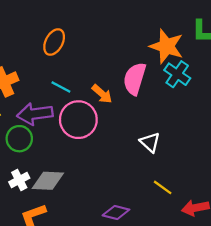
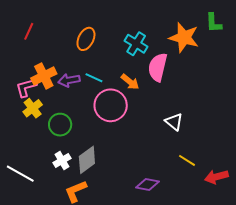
cyan cross: (177, 74) -> (136, 44), moved
purple arrow: (35, 114) -> (69, 80), moved, size x0.7
gray diamond: (48, 181) -> (87, 160), turned -36

